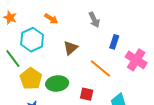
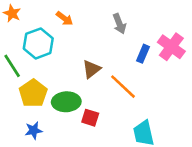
brown triangle: (70, 48) -> (91, 69), moved
pink cross: (136, 60) -> (171, 47), moved
red square: (87, 94) -> (90, 118), moved

